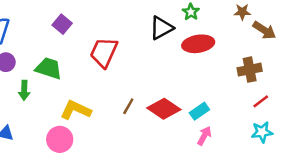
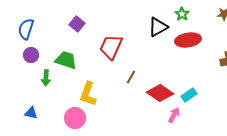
brown line: (128, 106) -> (131, 77), moved
yellow L-shape: (76, 110) -> (88, 94), turned -95
pink arrow: (204, 136) -> (174, 115), moved

